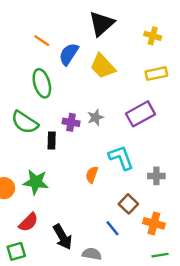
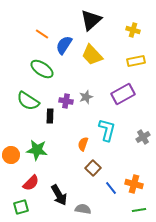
green ellipse: (42, 83) -> (42, 69), turned -40
cyan L-shape: (121, 158) -> (107, 130), turned 35
gray cross: (156, 176) -> (143, 137), moved, turned -32
brown square: (128, 204) -> (93, 168), moved
blue line: (113, 228) -> (111, 188), moved

